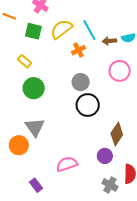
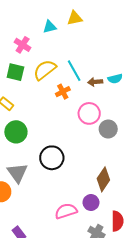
pink circle: (120, 71) -> (89, 113), moved
gray circle: (81, 82) -> (108, 129), moved
black circle: (88, 105) -> (52, 158), moved
pink semicircle: (67, 164) -> (66, 211), moved

